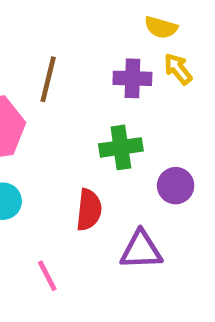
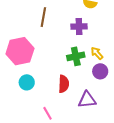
yellow arrow: (178, 69) -> (97, 53), moved
brown line: (48, 79) -> (43, 17), moved

